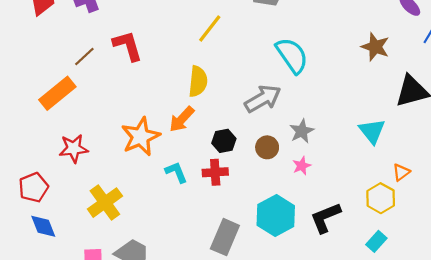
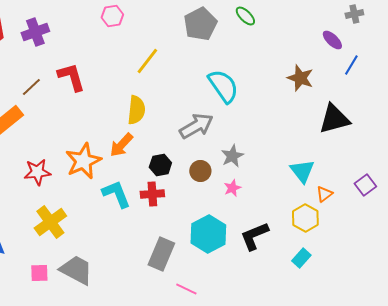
cyan triangle: (372, 131) -> (302, 171), moved
red star: (74, 148) -> (37, 172), moved
cyan L-shape: (176, 172) -> (116, 194), size x1.4

